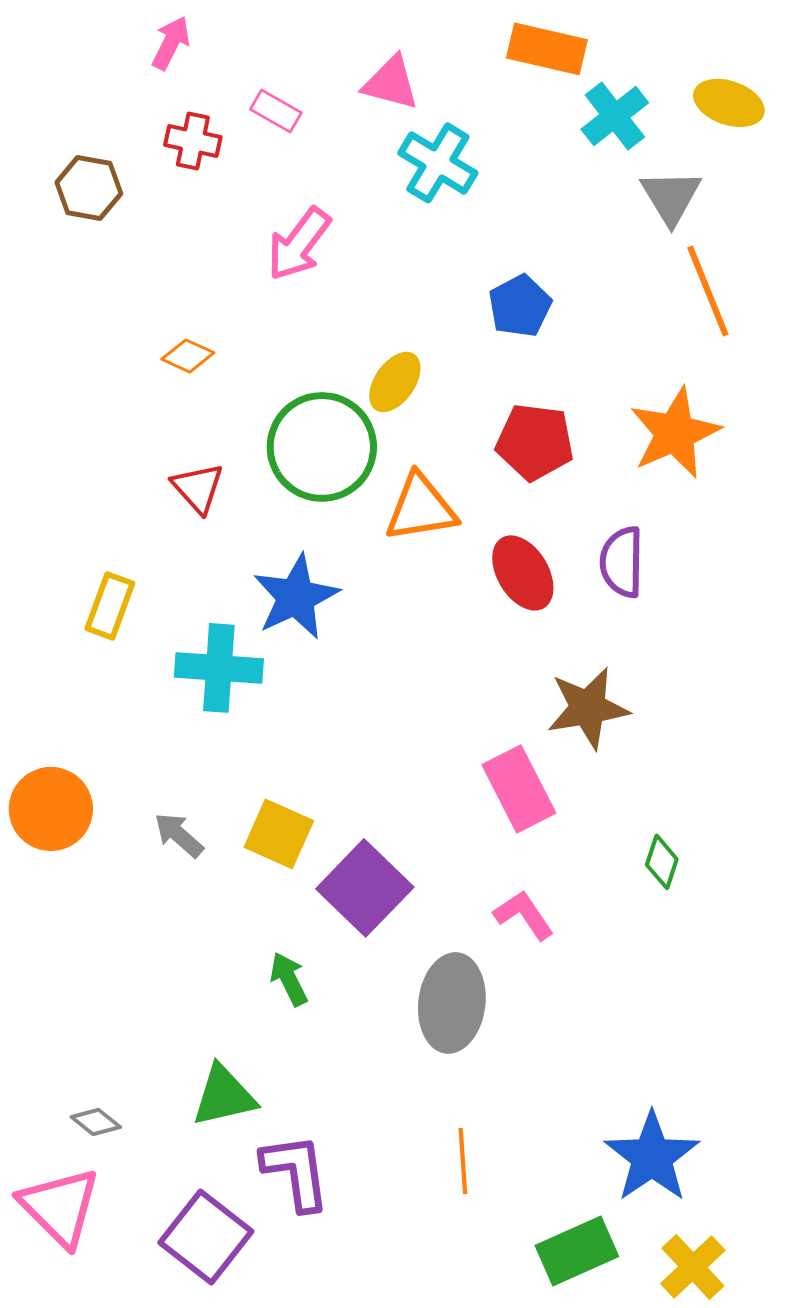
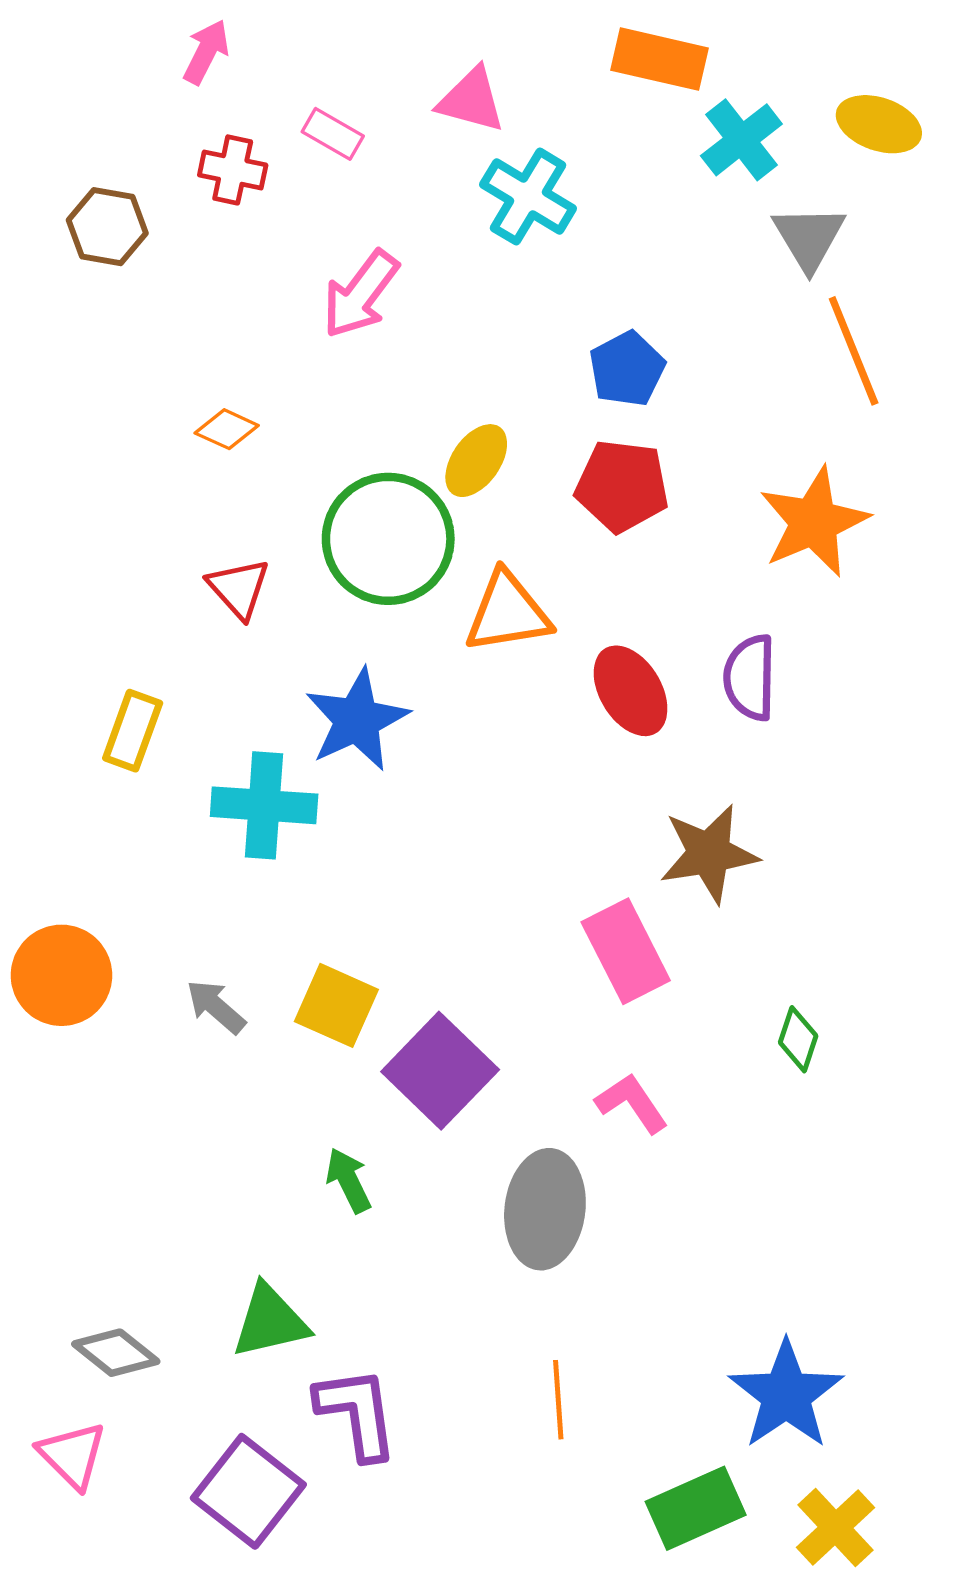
red pentagon: (535, 442) -> (622, 486), moved
gray diamond: (96, 1122) -> (116, 1353), size x1.4
pink triangle: (60, 1207) -> (72, 1455), size x0.7

